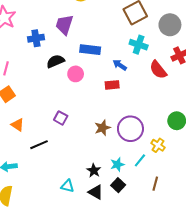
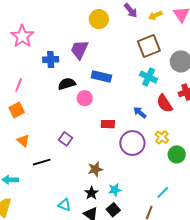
blue arrow: (120, 65) -> (140, 112), moved
red rectangle: (112, 85) -> (108, 124), moved
brown star: (102, 128) -> (95, 169), moved
purple circle: (130, 129) -> (132, 143), moved
yellow cross: (158, 145) -> (162, 137), moved
cyan line: (140, 160) -> (163, 192), moved

